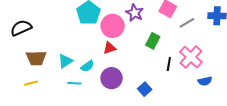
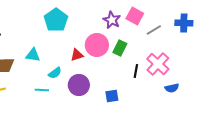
purple star: (135, 13) -> (112, 20), moved
pink circle: (113, 26) -> (97, 45), moved
cyan triangle: (65, 61) -> (33, 55), moved, turned 42
blue square: (145, 89) -> (112, 96), turned 32

